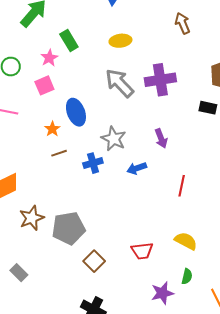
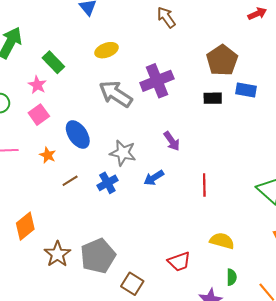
orange star: (52, 129) -> (48, 155), moved

